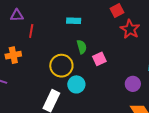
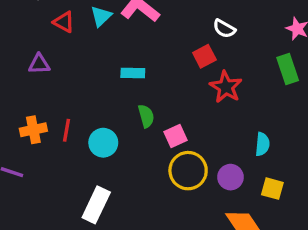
red line: (31, 31) -> (67, 130), moved
yellow circle: (61, 66) -> (188, 171), moved
cyan circle: (76, 84) -> (103, 143), moved

